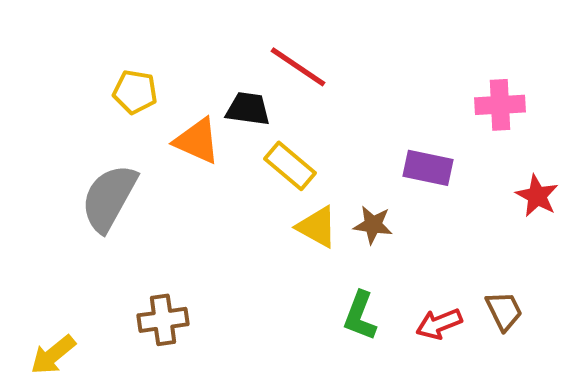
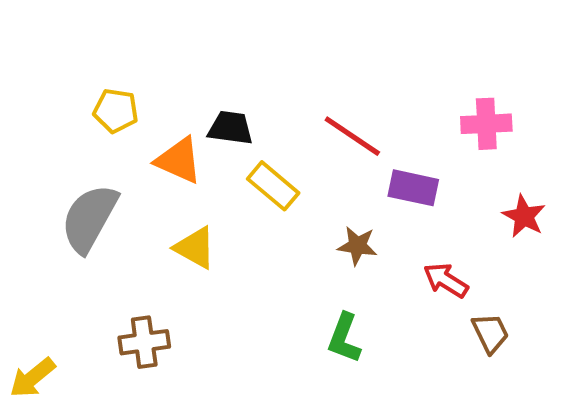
red line: (298, 67) -> (352, 136), moved
yellow triangle: (317, 227) -> (195, 248), moved
red arrow: (439, 324) -> (446, 280), moved, turned 54

